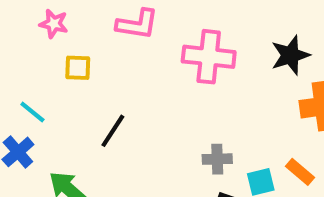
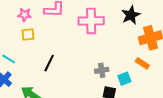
pink star: (54, 24) -> (25, 15), moved
orange rectangle: (300, 172) -> (142, 63), moved

